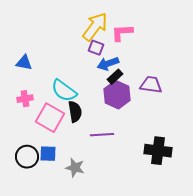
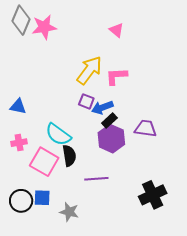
purple square: (96, 48) -> (86, 101), moved
black cross: (158, 151) -> (153, 195), turned -32

